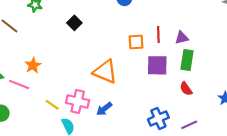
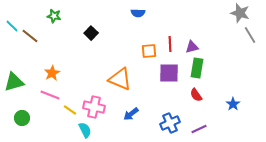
pink line: (19, 84) -> (50, 95), moved
blue arrow: (104, 109) -> (131, 114), moved

